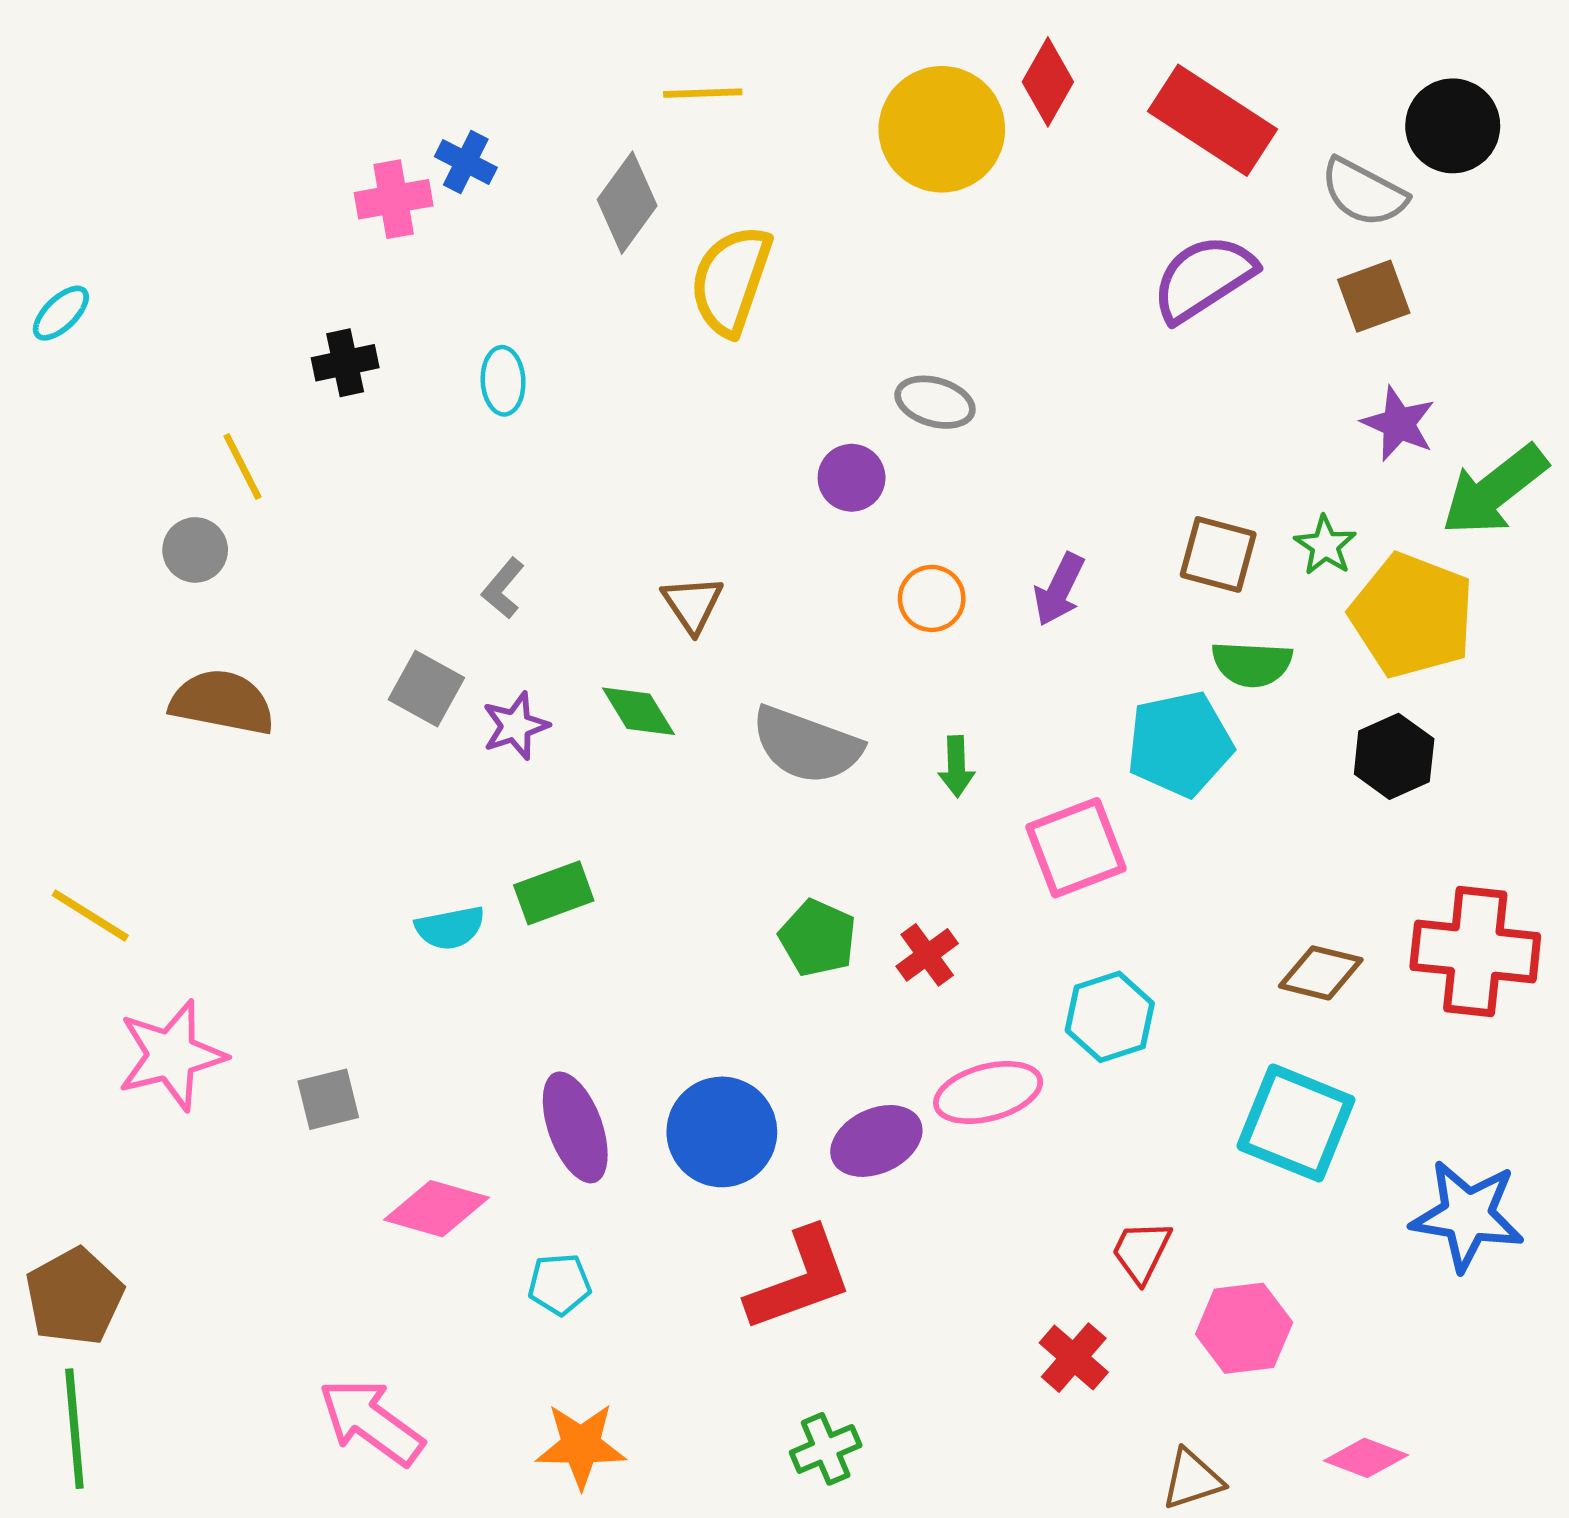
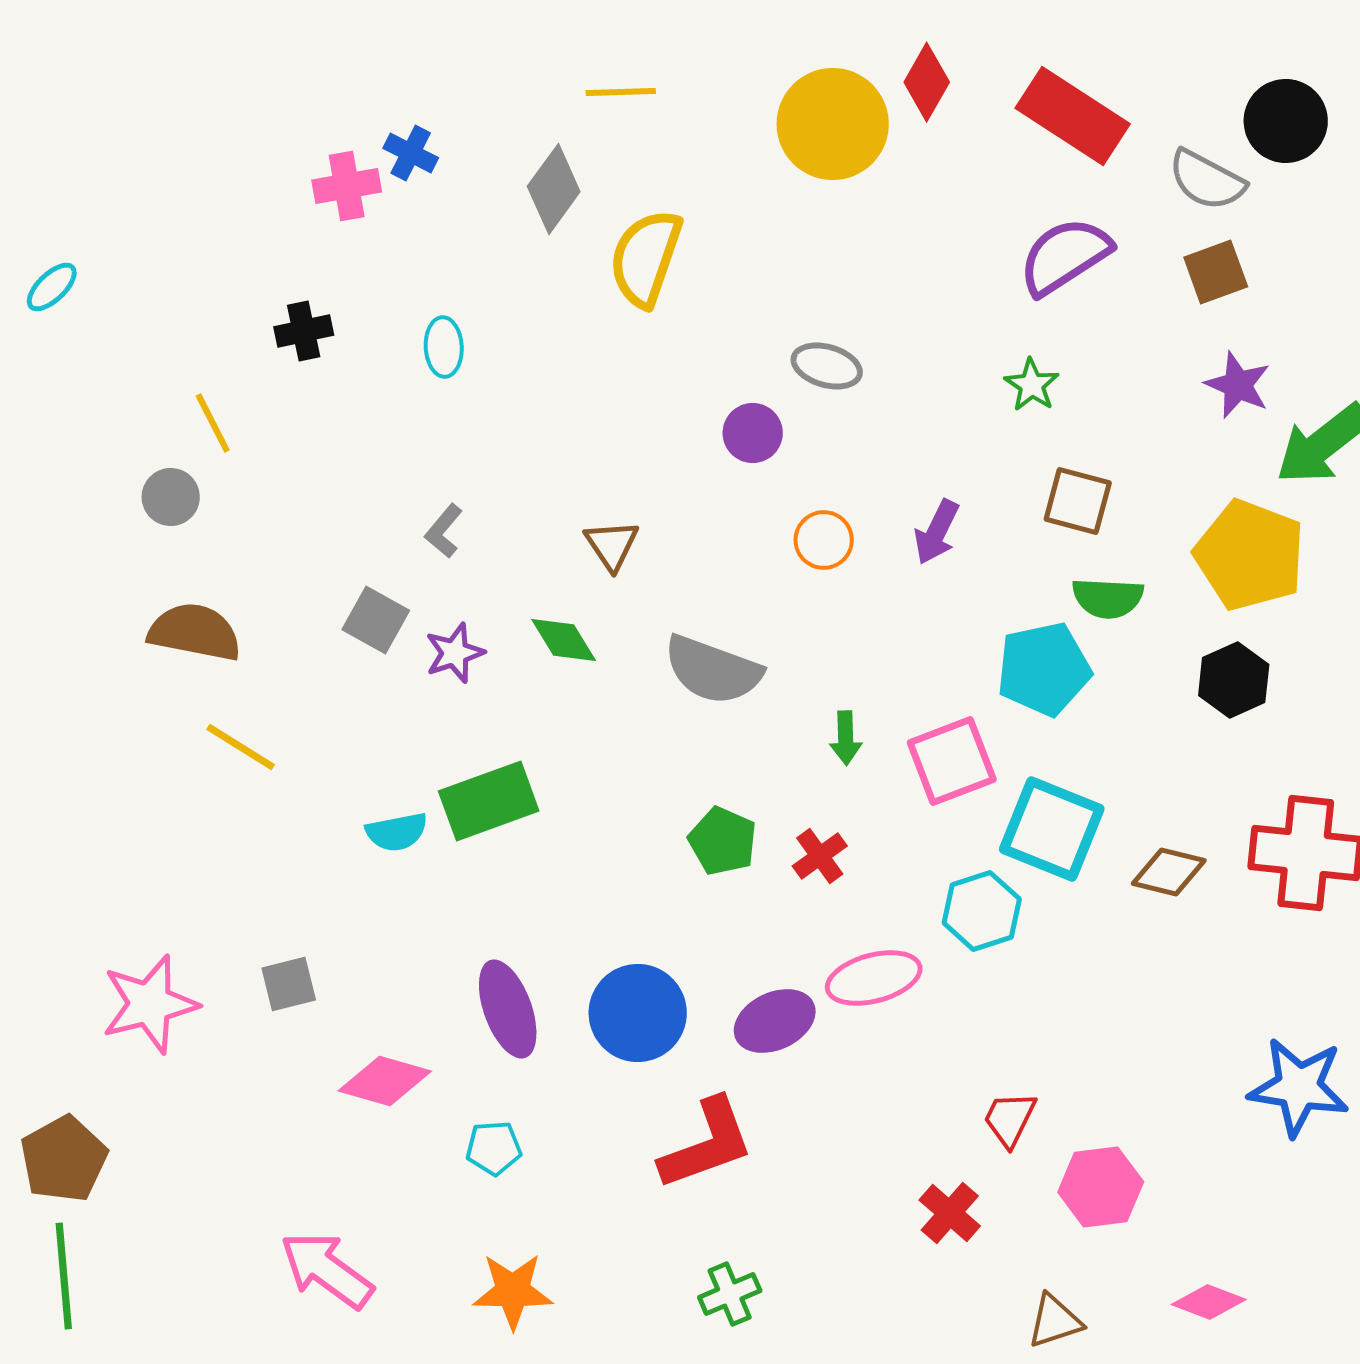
green star: (1325, 545) -> (1032, 385), moved
green arrow: (956, 767) -> (846, 738), moved
green rectangle: (554, 893) -> (489, 801), size x1.4
yellow line: (90, 915) -> (241, 747), moved
pink star: (171, 1055) -> (150, 1004), moved
cyan square: (1296, 1123) -> (1052, 829), moved

